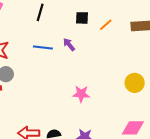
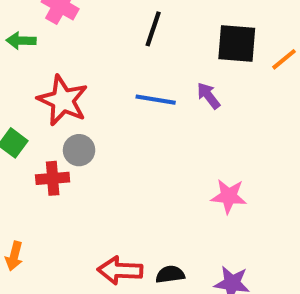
black square: (82, 18) -> (237, 43), size x1.5

